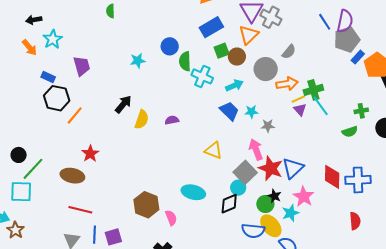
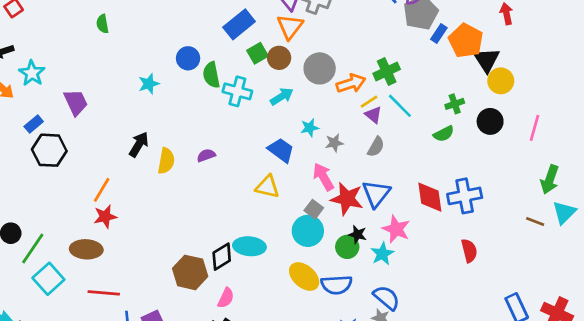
gray semicircle: (289, 52) -> (376, 147), moved
blue rectangle: (48, 77) -> (34, 124), turned -56
green cross: (313, 90) -> (387, 71), moved
blue trapezoid: (229, 111) -> (281, 150), moved
orange line: (75, 115) -> (102, 190), moved
red star: (90, 154) -> (105, 217), turned 30
gray square: (245, 172) -> (314, 209), size x0.6
cyan circle: (238, 188) -> (308, 231), size x1.5
cyan square: (21, 192) -> (48, 279), moved, turned -35
black diamond: (229, 204) -> (222, 257), moved
pink semicircle: (171, 218) -> (226, 298), moved, turned 56
yellow ellipse: (271, 226) -> (304, 277), moved

